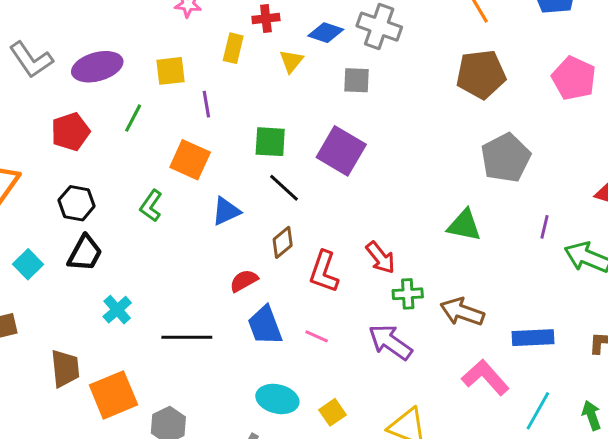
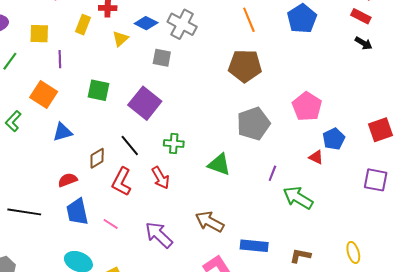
pink pentagon: (574, 78) -> (307, 106), moved
black line: (284, 188) -> (130, 146), moved
green cross: (408, 294) -> (174, 144), moved

